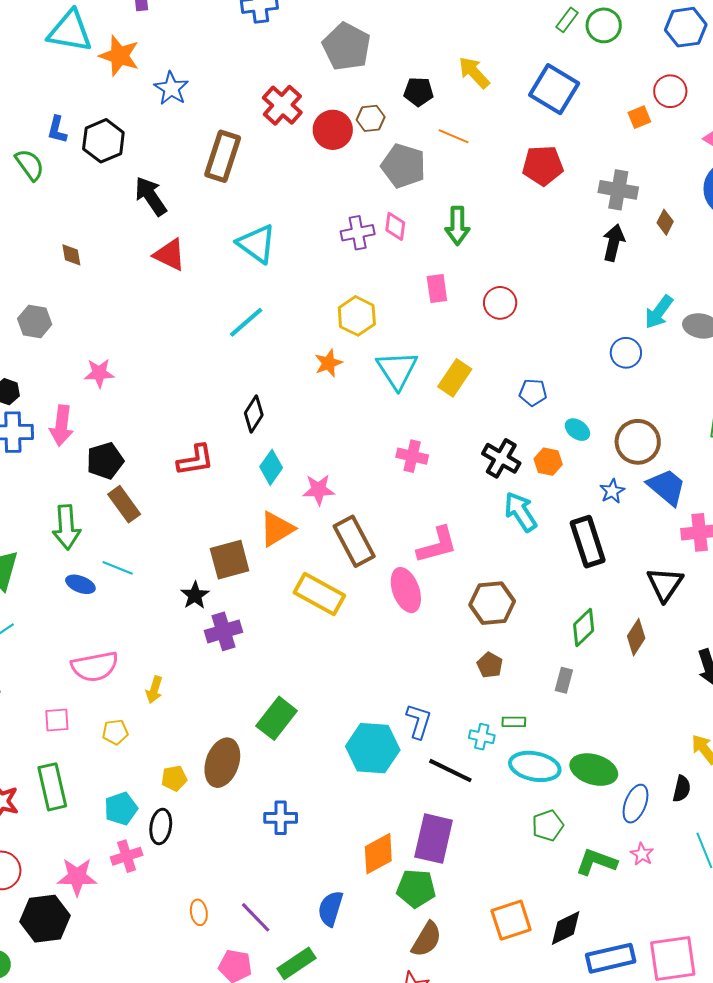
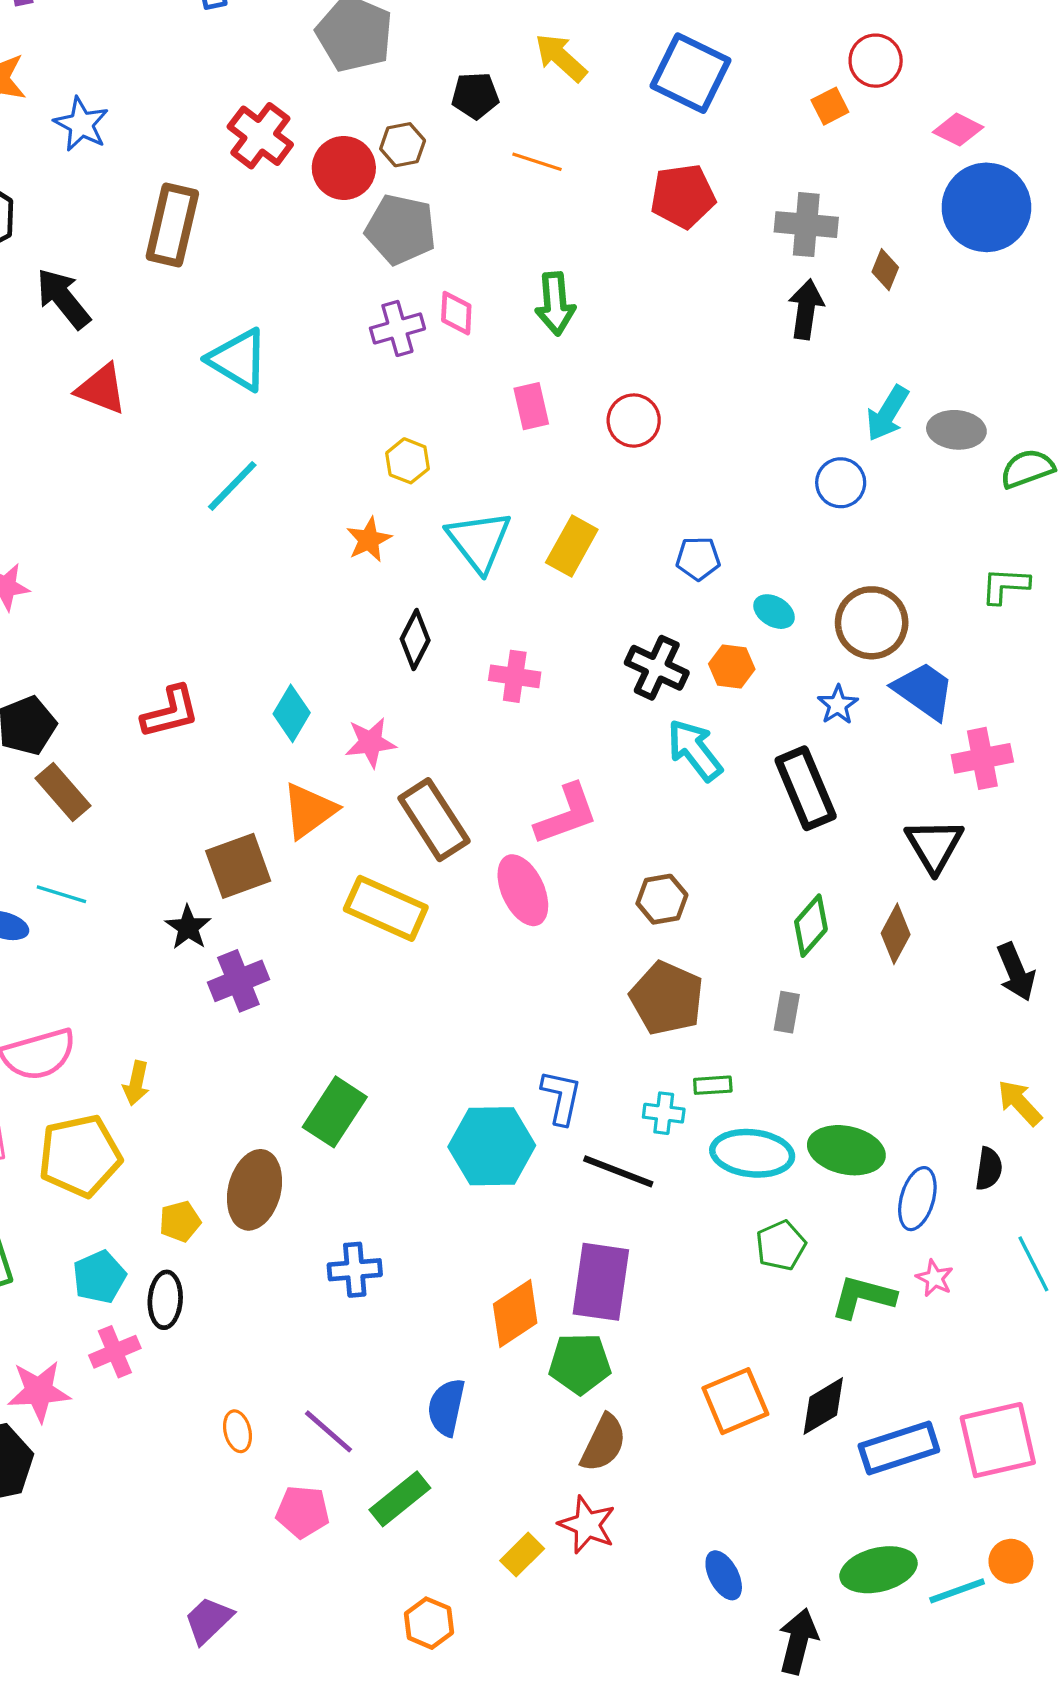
gray pentagon: (403, 166) -> (401, 229), moved
yellow hexagon: (357, 316) -> (408, 461), size x0.7
black diamond: (254, 414) -> (415, 640), moved
brown hexagon: (492, 603) -> (662, 899), size x0.7
brown pentagon: (490, 665) -> (667, 998), size x1.8
yellow pentagon: (115, 732) -> (80, 1156), size x2.0

